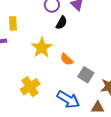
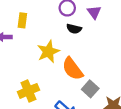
black semicircle: (61, 23) -> (74, 29), turned 64
orange semicircle: (67, 59) -> (73, 69), size x1.6

